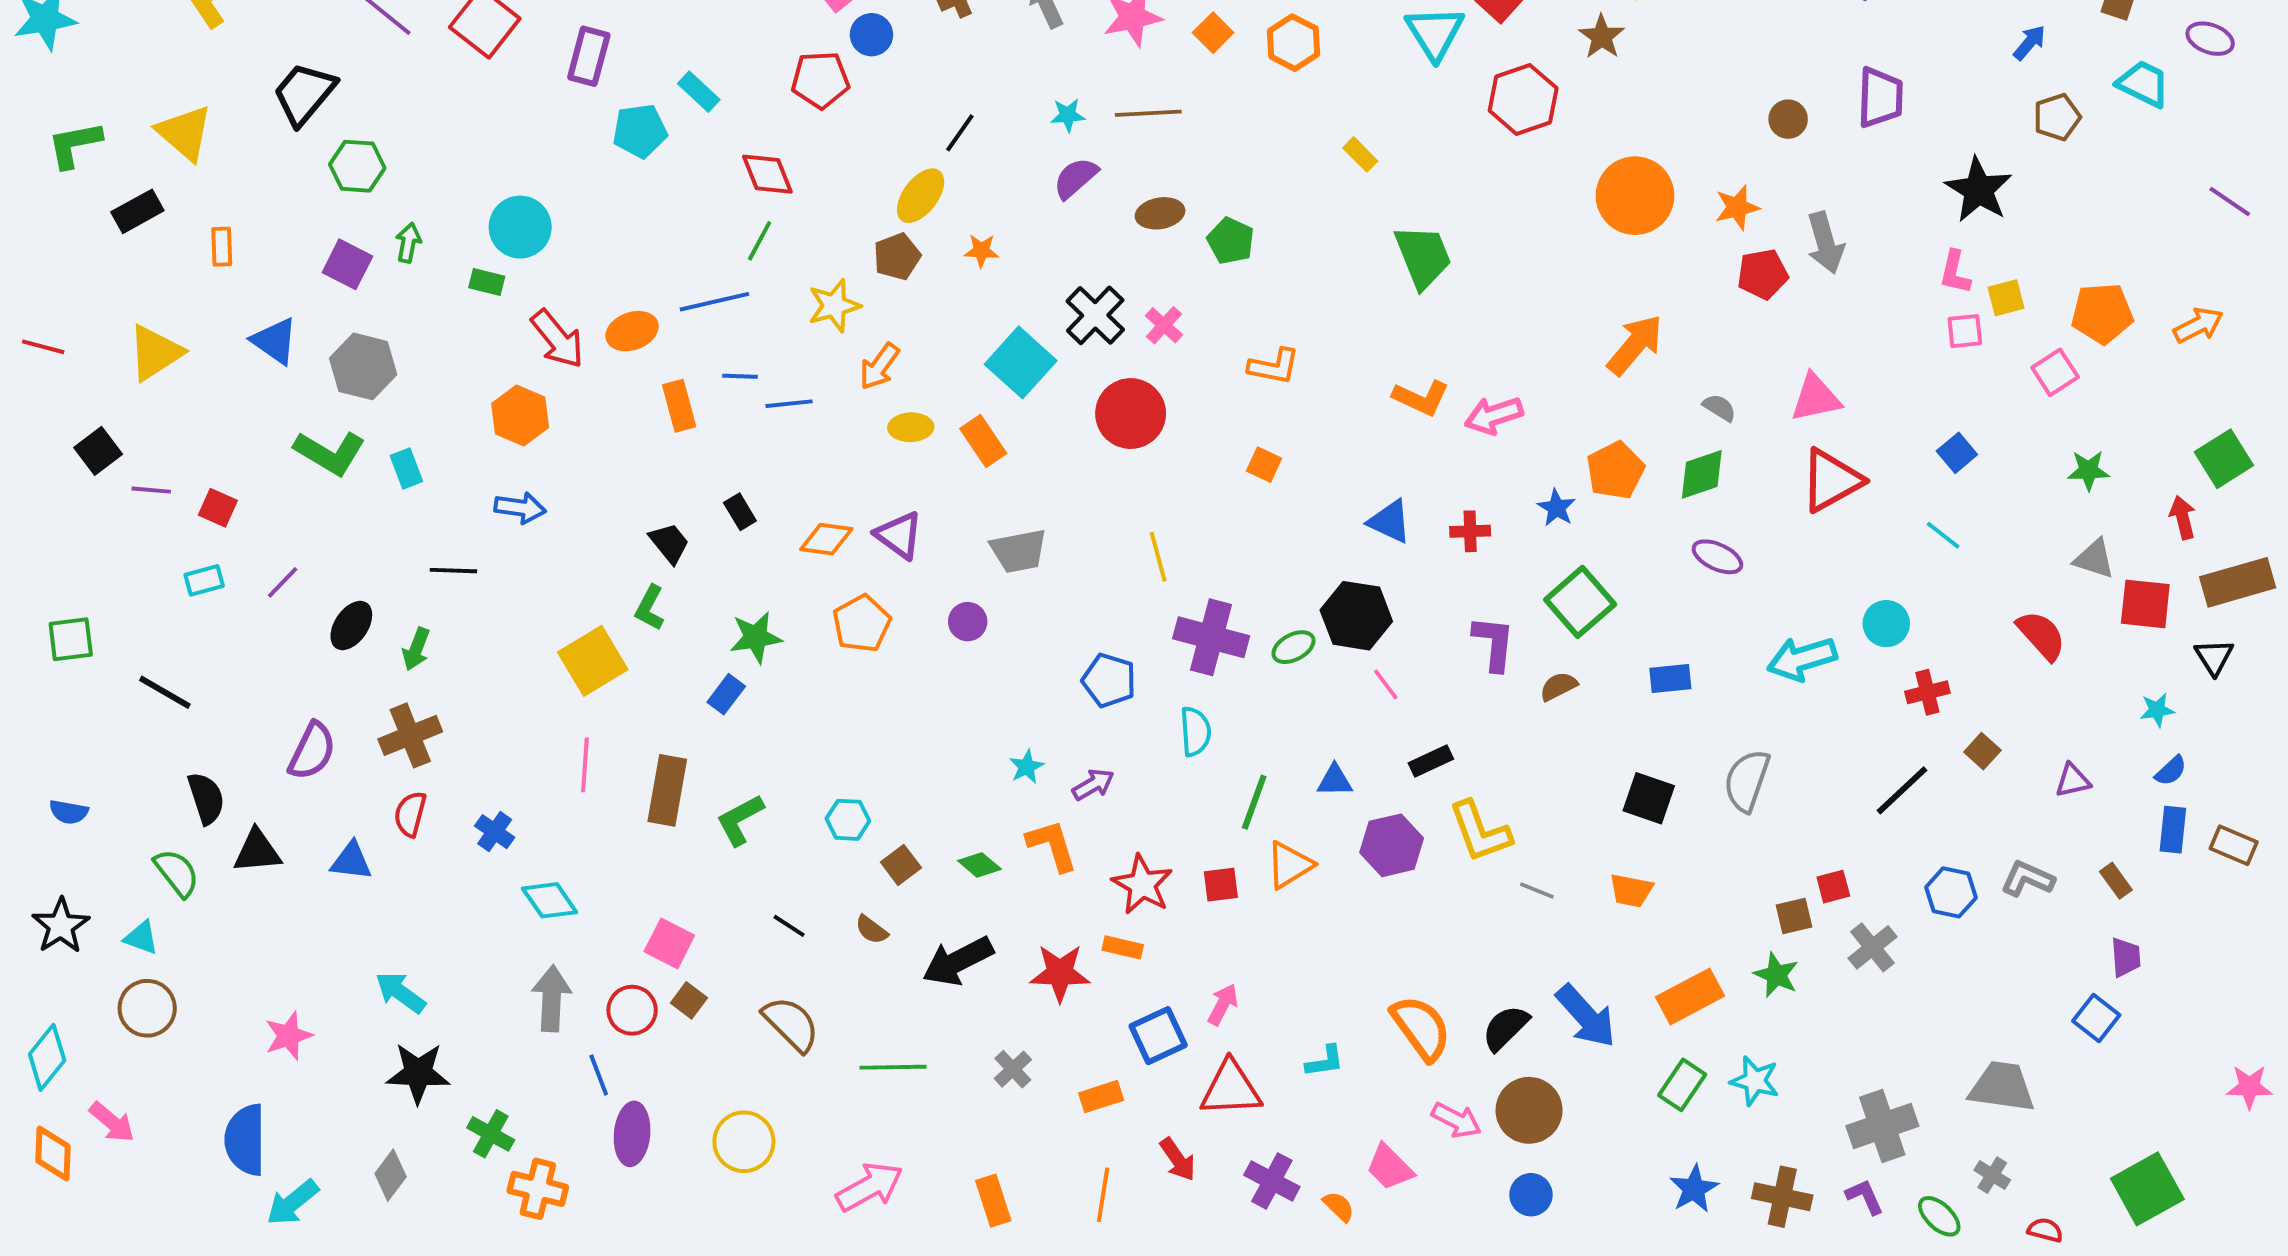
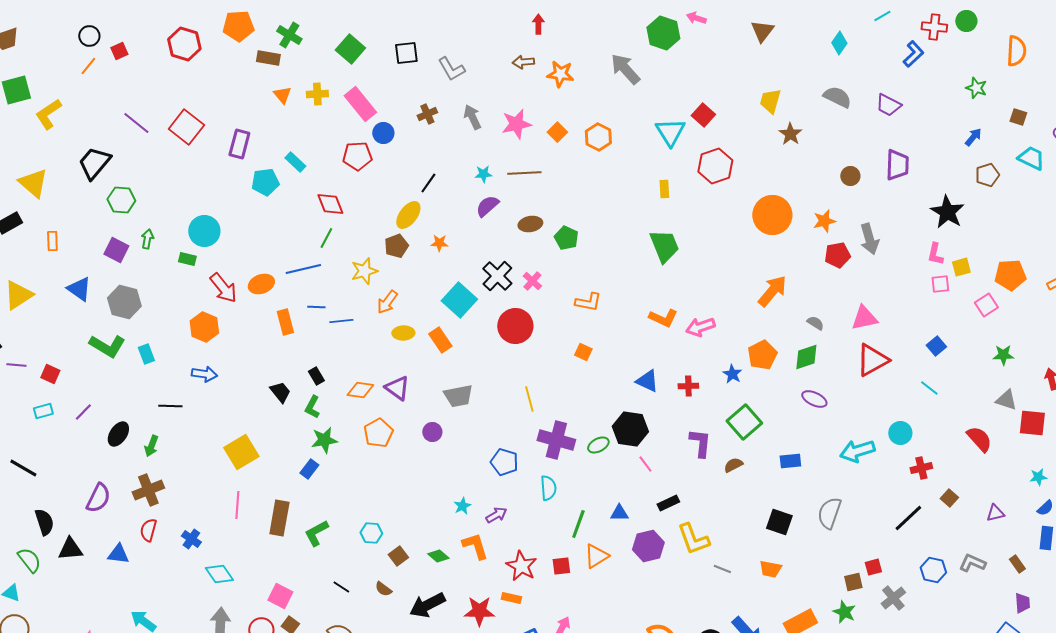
brown star: (1602, 37) -> (790, 134), moved
yellow rectangle: (1360, 154) -> (664, 189), moved, turned 42
green L-shape: (650, 608) -> (312, 407), moved

